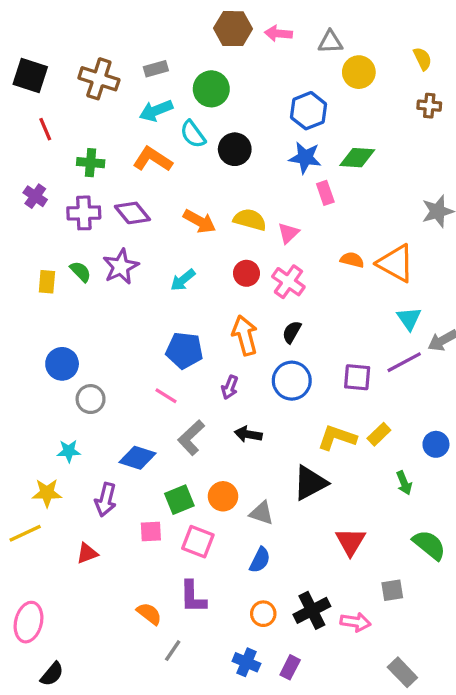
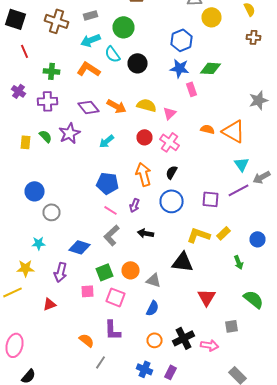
purple diamond: (132, 213) -> (88, 107), moved
pink line: (166, 396) -> (110, 210), moved
black triangle: (310, 483) -> (182, 262), turned 35

